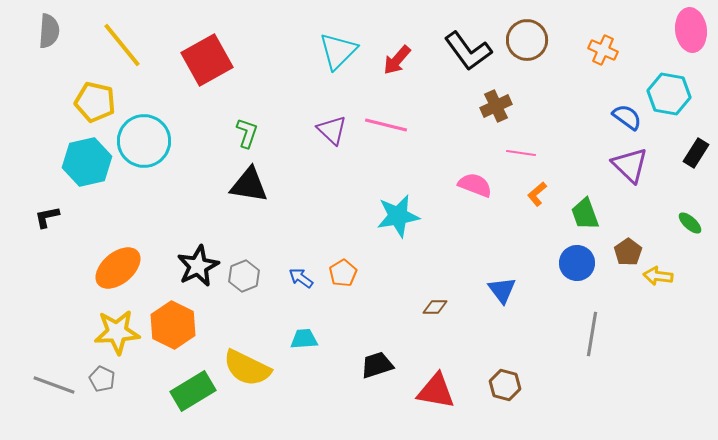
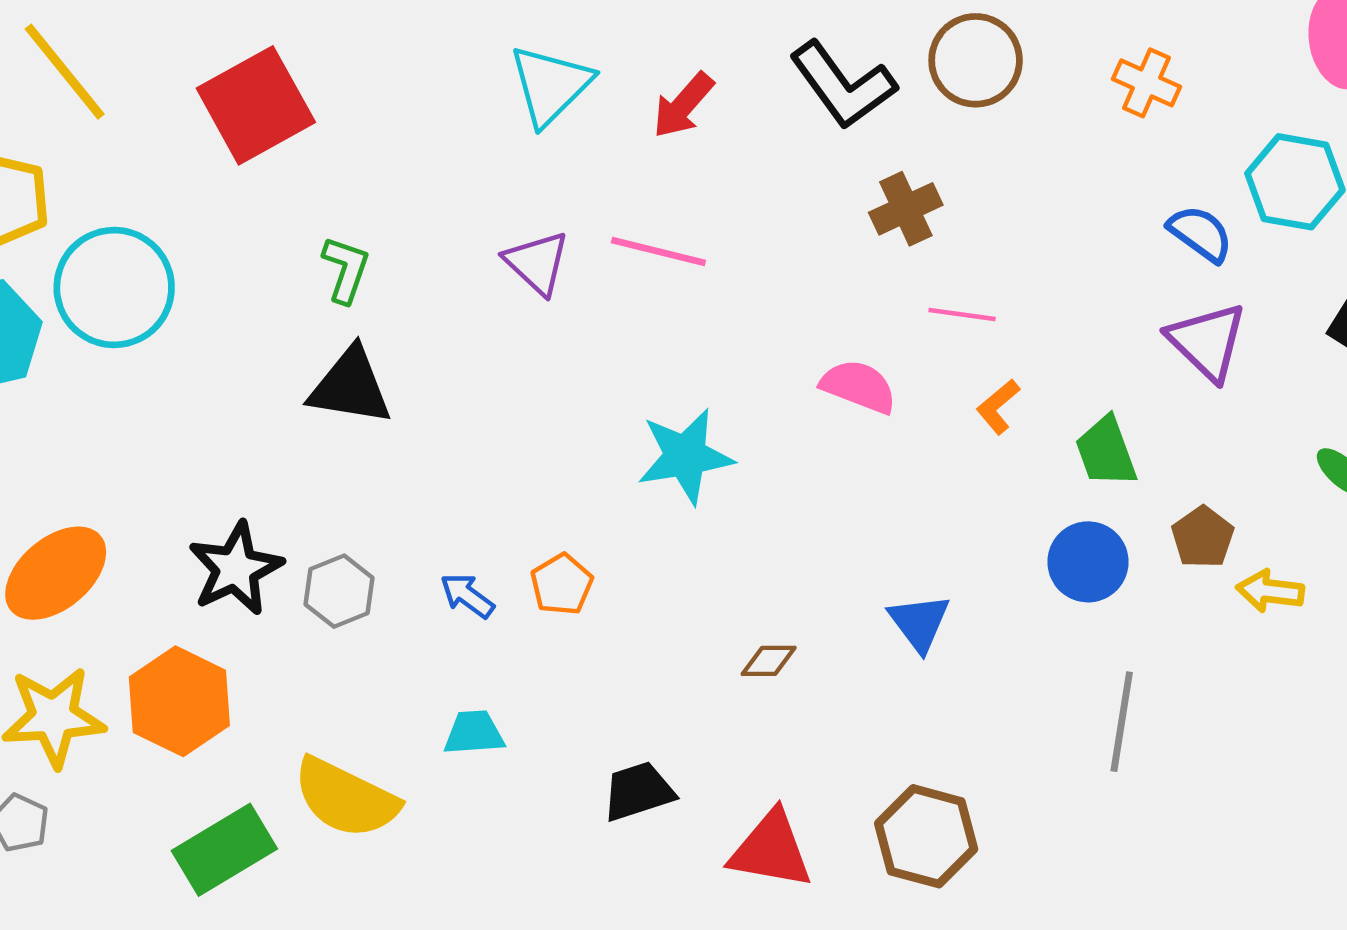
brown hexagon: (505, 385) -> (926, 836), size x1.4

